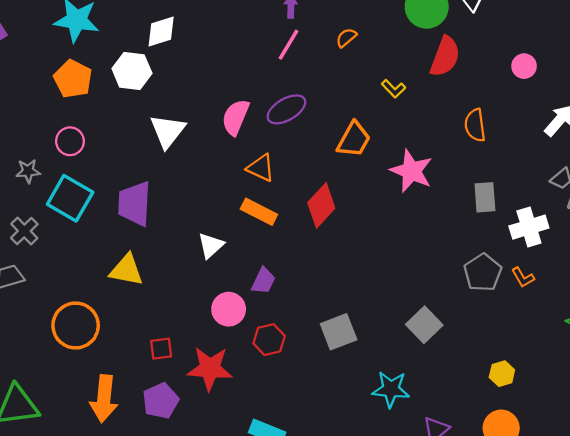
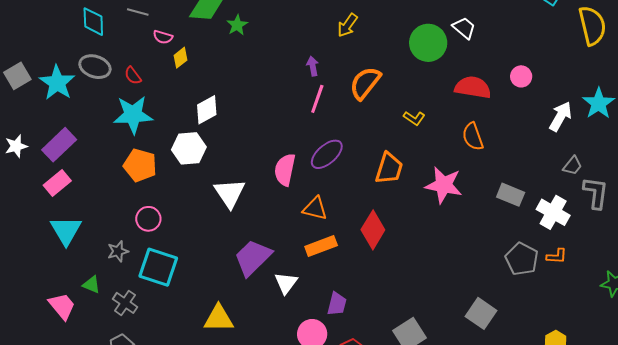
orange semicircle: (346, 38) -> (365, 83), size x1.8
red semicircle: (445, 57) -> (473, 87), moved, turned -90
orange semicircle: (475, 125) -> (473, 137), moved
gray rectangle: (485, 197) -> (511, 195), turned -52
purple trapezoid: (134, 204) -> (253, 258), moved, turned 54
orange rectangle: (259, 212) -> (321, 246), turned -36
white cross: (529, 227) -> (553, 212), turned -32
orange L-shape: (523, 277) -> (557, 256), turned -45

